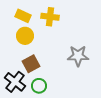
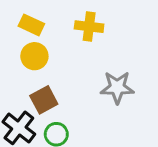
yellow cross: (50, 17) -> (89, 27), moved

